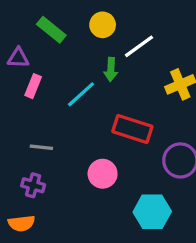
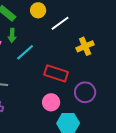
green arrow: (111, 69) -> (12, 35), moved
pink circle: (103, 174) -> (51, 102), moved

